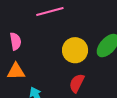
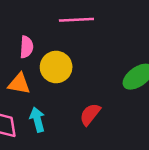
yellow circle: (75, 50) -> (56, 67), moved

